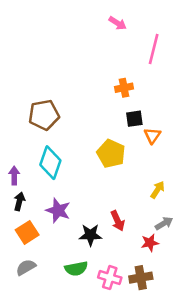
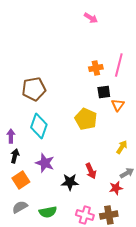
pink line: (154, 49) -> (119, 65), moved
green semicircle: (76, 269) -> (48, 212), moved

